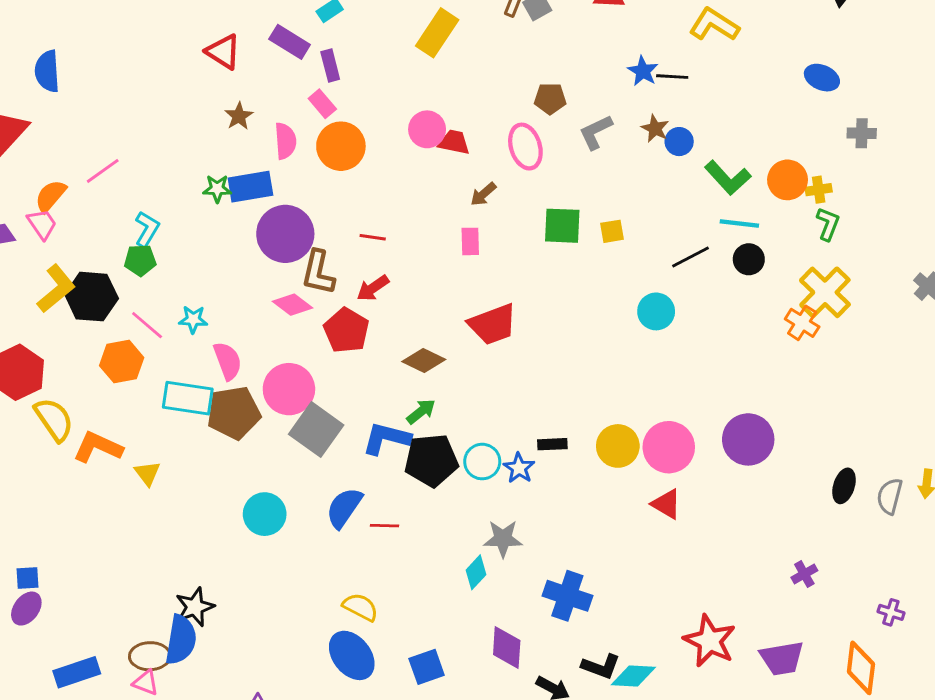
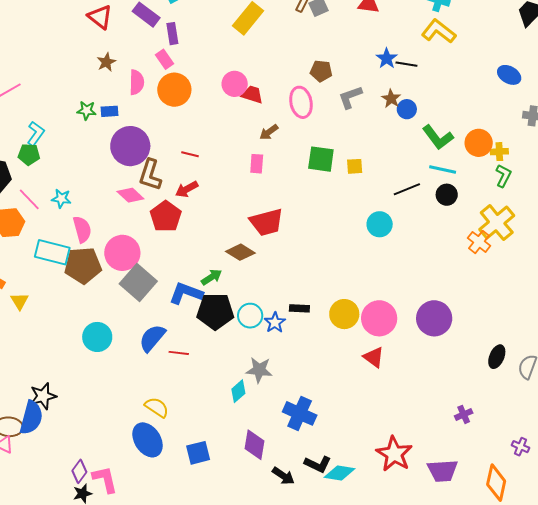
blue rectangle: (250, 187) -> (110, 111), size x0.6
brown diamond: (424, 361) -> (240, 252), moved

